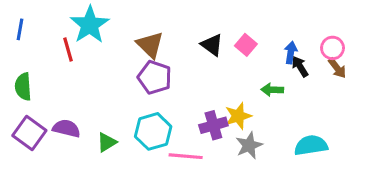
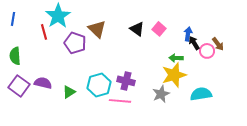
pink circle: (333, 48) -> (207, 51), moved
purple pentagon: (155, 77) -> (75, 43), moved
yellow star: (238, 116) -> (174, 75), moved, size x1.4
purple cross: (213, 125) -> (126, 81), moved, turned 30

